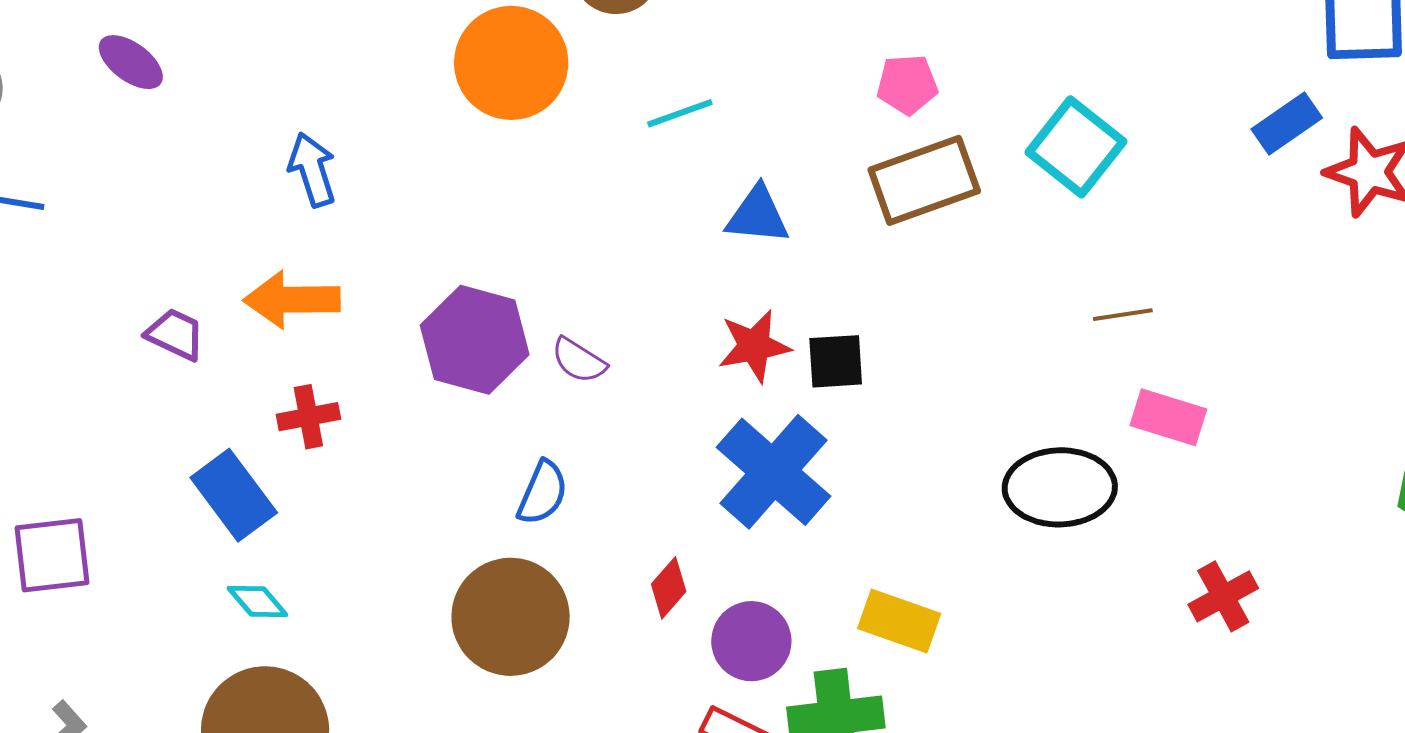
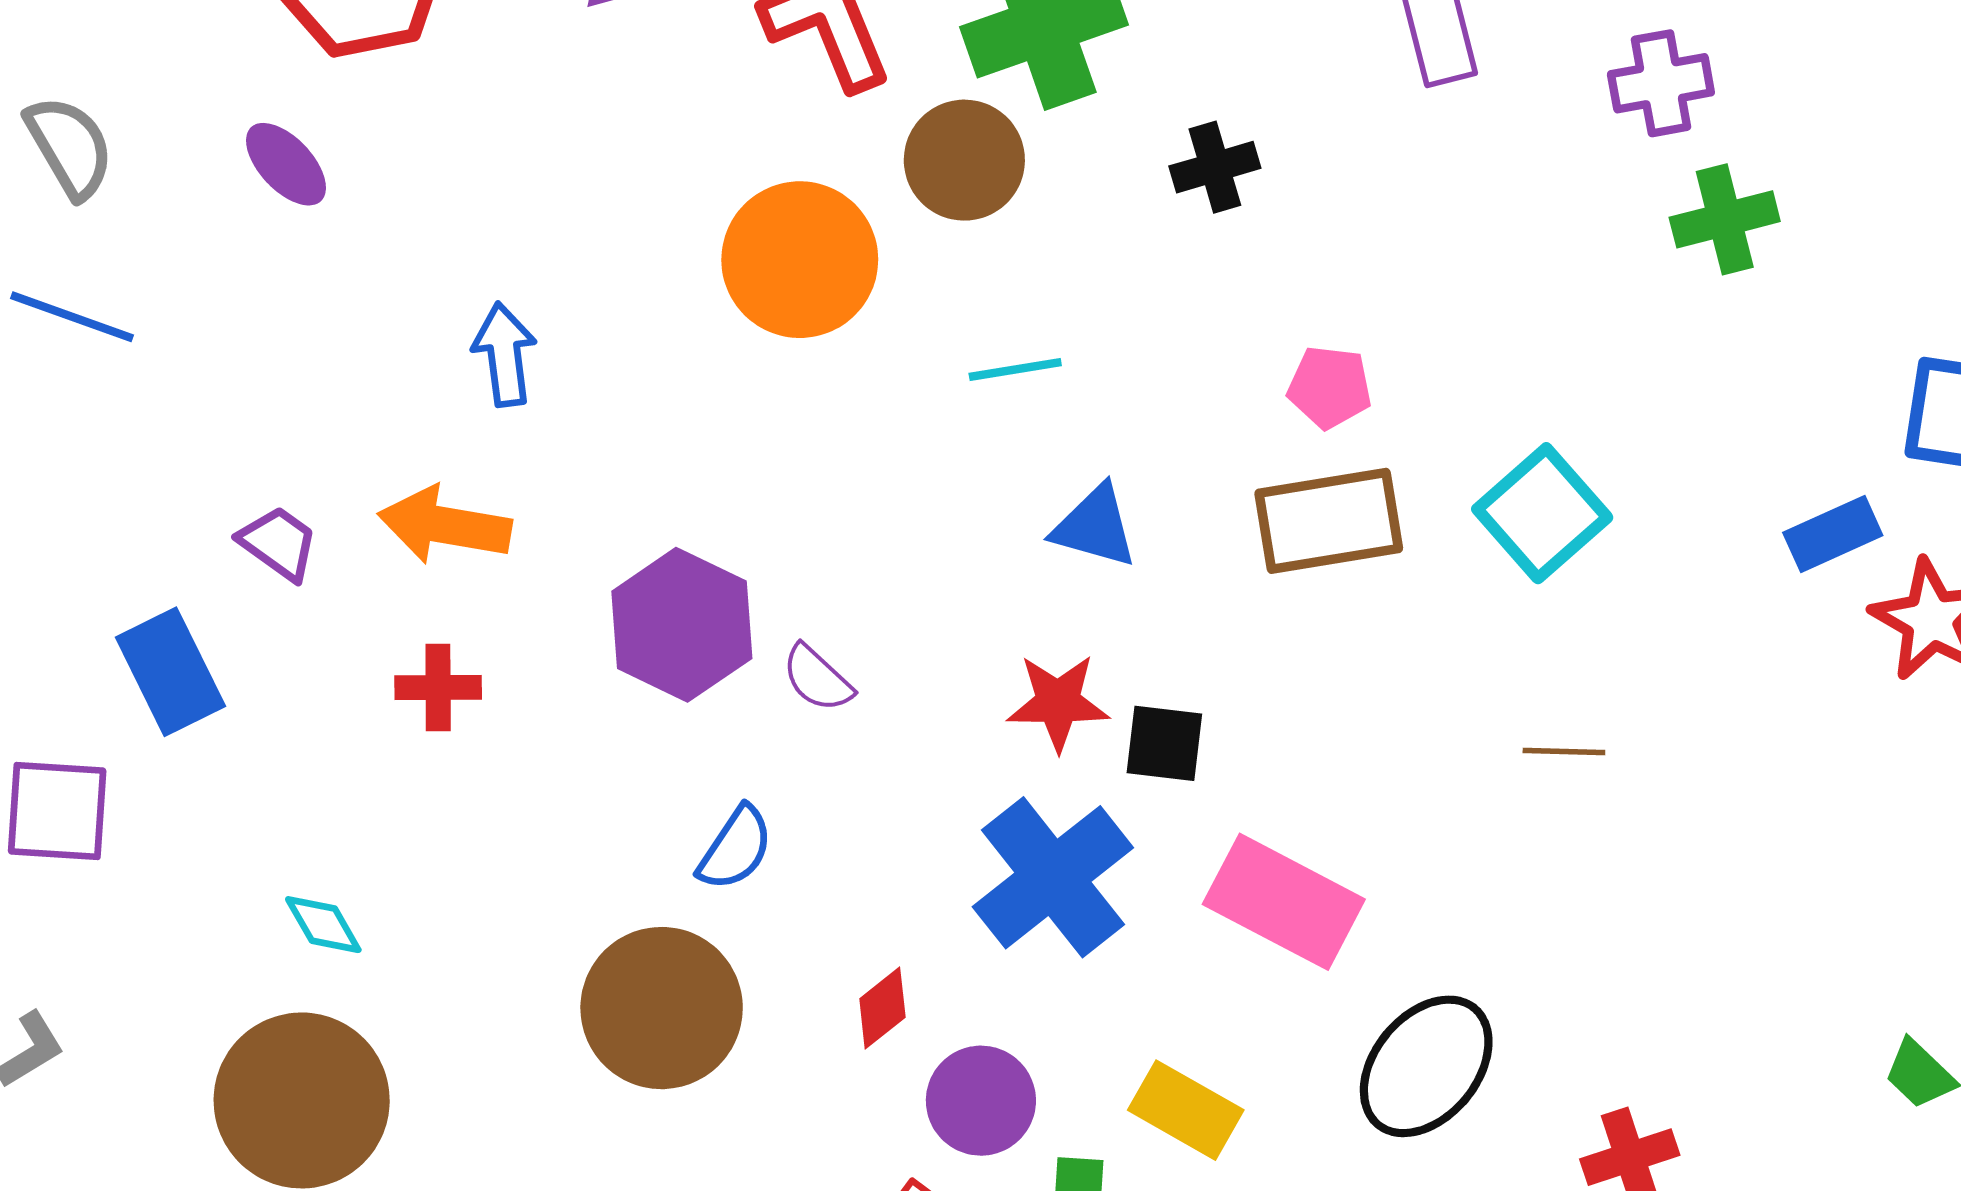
pink rectangle: (1168, 417) -> (1284, 902), moved, size x1.5
black ellipse: (1060, 487) -> (1426, 1066), moved, turned -59
blue rectangle: (234, 495) -> (170, 672), moved

